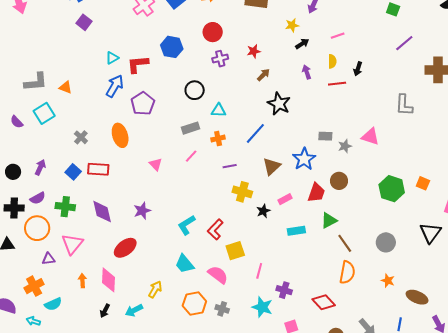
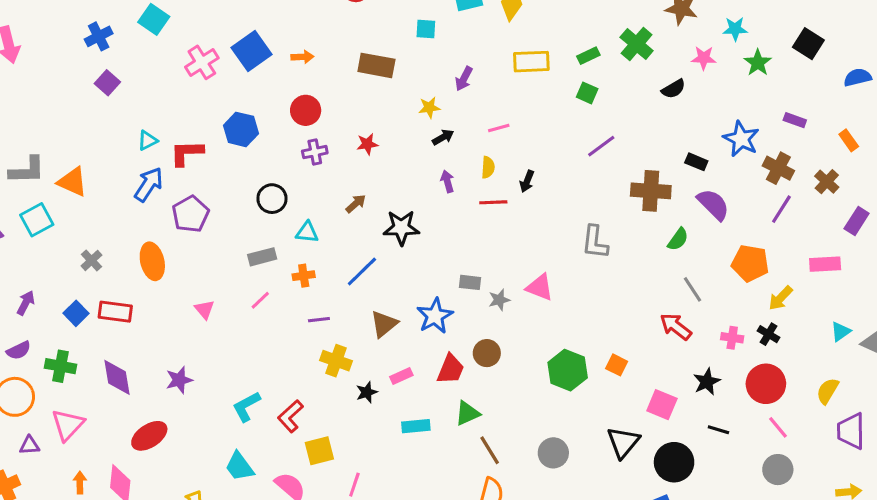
brown arrow: (263, 75) -> (356, 204), moved
orange triangle: (66, 87) -> (72, 182), size x1.5
black star: (279, 104) -> (401, 228), turned -30

